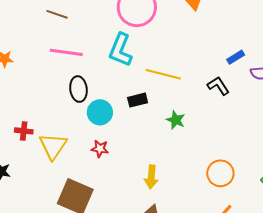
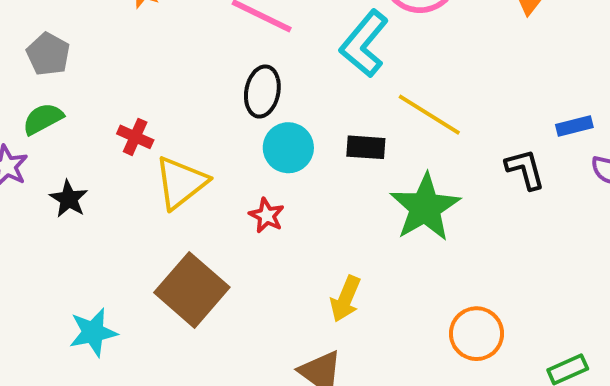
green star: (176, 120) -> (425, 207), size x1.8

